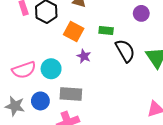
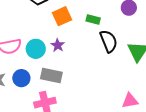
orange square: (74, 31) -> (62, 16), turned 30
purple star: (84, 56) -> (58, 45), moved

